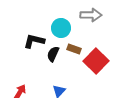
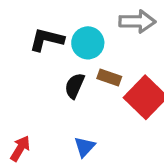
black L-shape: (34, 41) -> (47, 40), moved

